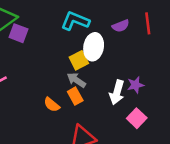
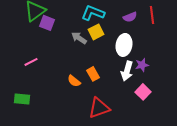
white ellipse: (94, 47) -> (124, 45), moved
yellow square: (79, 60) -> (96, 32), moved
gray arrow: (76, 80) -> (79, 38), moved

